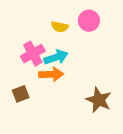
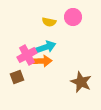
pink cross: (33, 54) -> (27, 55), moved

